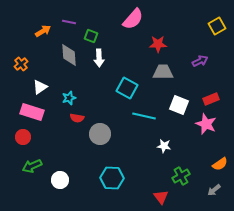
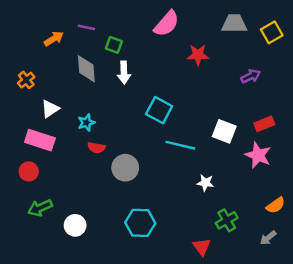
gray trapezoid: (163, 72) -> (234, 24), moved

